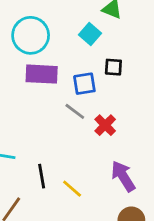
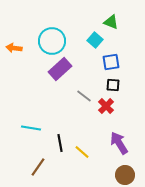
black square: (113, 67) -> (113, 85), moved
purple rectangle: (42, 74) -> (60, 69), turned -45
blue square: (84, 84) -> (111, 62), moved

